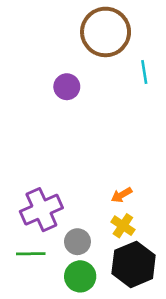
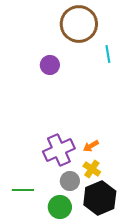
purple cross: (41, 210) -> (59, 150), moved
gray circle: (77, 242) -> (70, 181), moved

